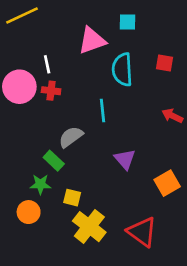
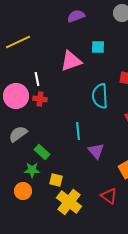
cyan semicircle: (122, 70) -> (100, 96), moved
cyan line: (102, 110) -> (78, 131), moved
gray semicircle: (71, 137) -> (18, 134), moved
red triangle: (142, 232) -> (109, 196), moved, size x0.7

